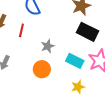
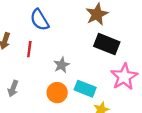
cyan rectangle: (75, 61) -> (85, 89), moved

